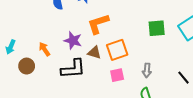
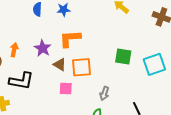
orange arrow: (45, 49) -> (14, 50), turned 32
black L-shape: (73, 69) -> (21, 81), moved
pink square: (117, 75) -> (66, 89), moved

